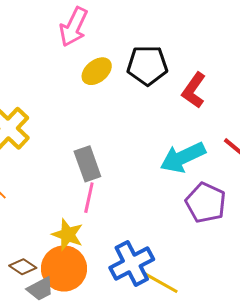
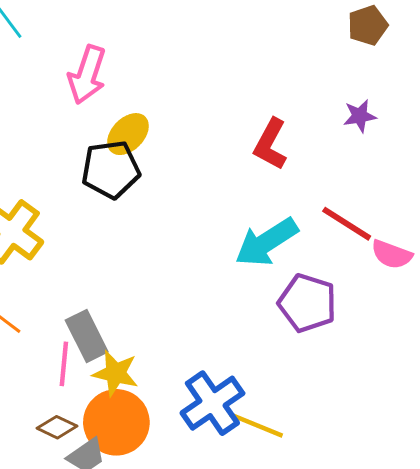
black pentagon: (147, 65) -> (111, 169), moved
gray rectangle: (87, 164) -> (87, 336), moved
pink line: (89, 198) -> (64, 364), moved

